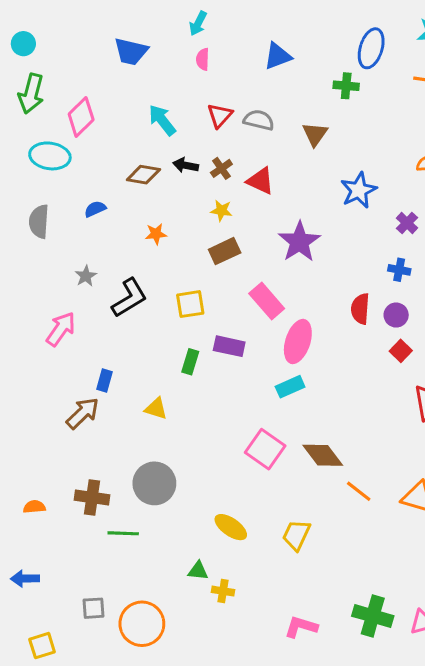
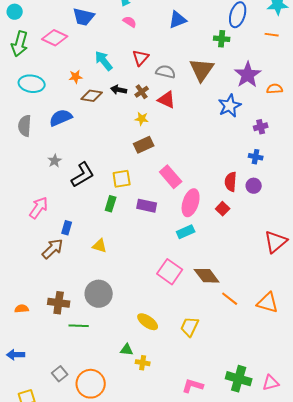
pink semicircle: (203, 59) -> (130, 22), turned 120
pink diamond: (81, 117) -> (55, 38), moved, turned 70
gray semicircle: (259, 120) -> (166, 72), moved
brown triangle: (315, 134) -> (202, 70), size x1.5
blue semicircle: (95, 209) -> (61, 118), size x1.6
purple cross: (407, 223) -> (261, 127), turned 32
orange star: (156, 234) -> (76, 77), moved
purple star: (299, 242) -> (248, 75), moved
pink arrow: (61, 329) -> (39, 208), moved
red square: (401, 351) -> (223, 209), moved
green rectangle: (190, 362) -> (111, 204), moved
gray square: (94, 608) -> (60, 374), turned -35

